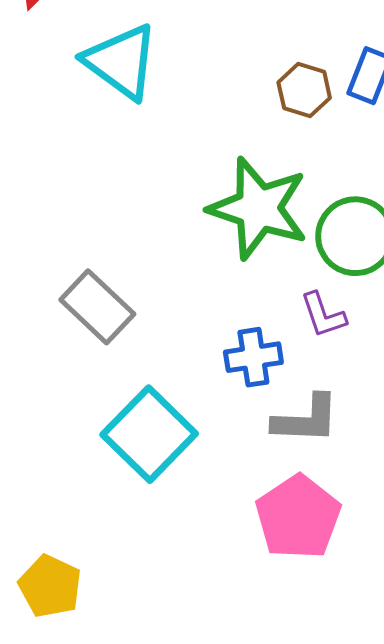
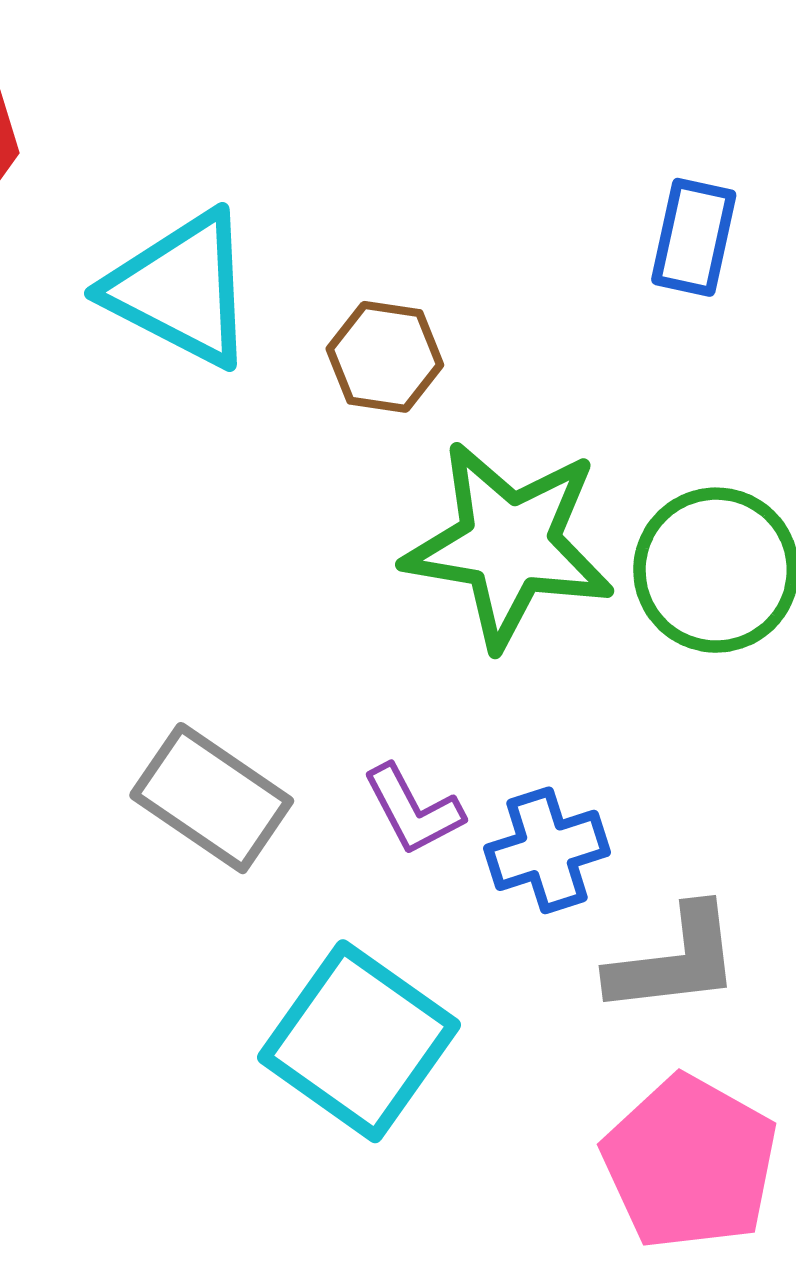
brown hexagon: (304, 90) -> (385, 357), moved
purple L-shape: (323, 315) -> (413, 810), moved

